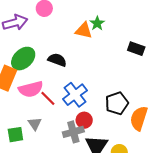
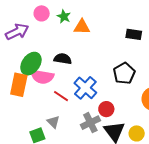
green star: (97, 23) -> (64, 16), moved
pink semicircle: (31, 89) -> (42, 77), moved, turned 35
black pentagon: (117, 103) -> (124, 73), moved
red circle: (84, 120) -> (106, 109), moved

